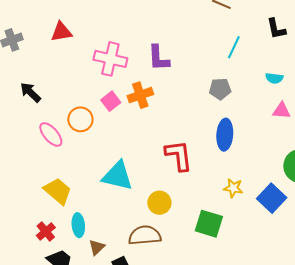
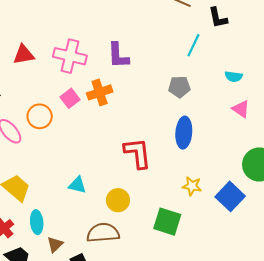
black L-shape: (276, 29) -> (218, 18), moved
red triangle: (61, 32) -> (24, 55), moved
pink triangle: (282, 111) -> (241, 109), turned 30
cyan triangle: (117, 176) -> (77, 185), moved, size x0.6

